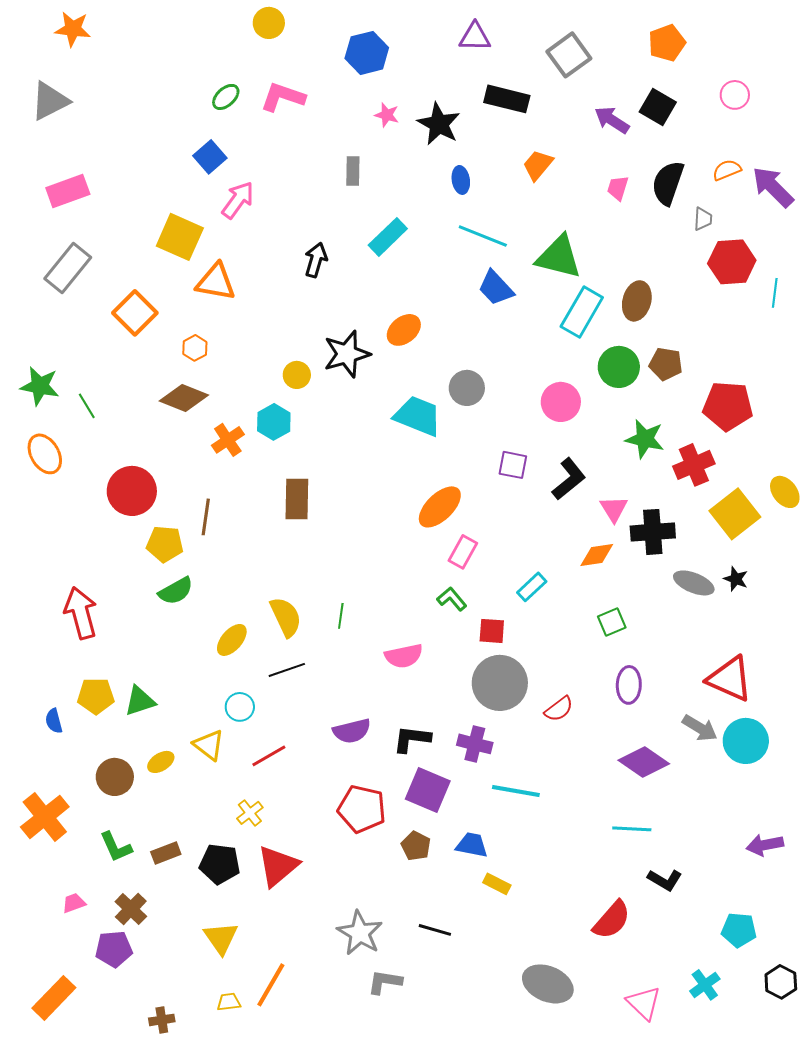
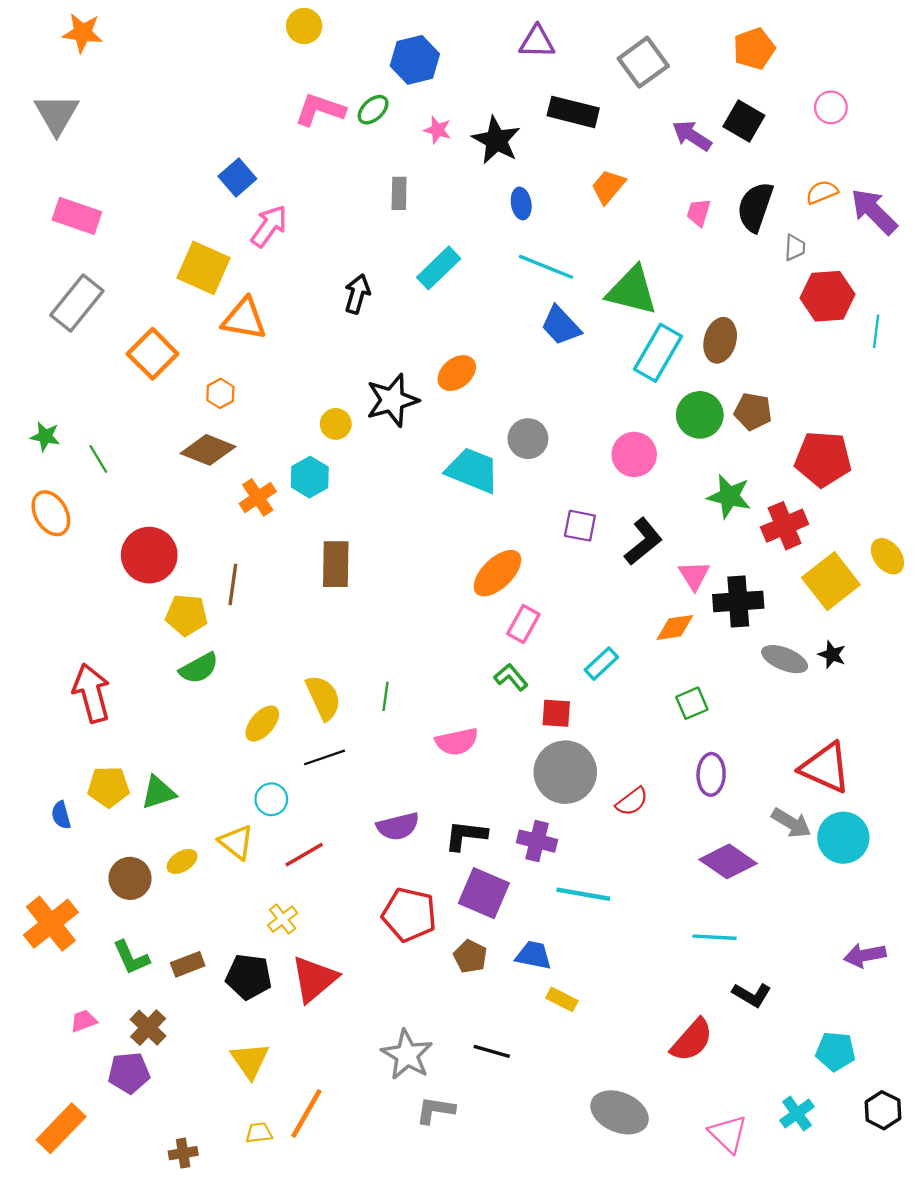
green ellipse: (226, 97) -> (373, 110), moved
gray triangle: (50, 101) -> (57, 114), turned -33
pink rectangle: (68, 191) -> (77, 216), turned 39
green star: (40, 386) -> (45, 436), size x0.7

